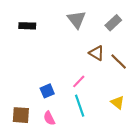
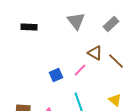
pink line: (79, 81) -> (80, 70), moved
blue square: (47, 91) -> (56, 75), moved

